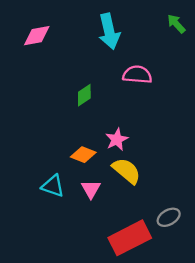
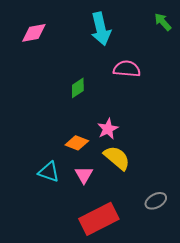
red rectangle: (130, 238) -> (99, 219), moved

